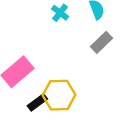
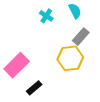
yellow hexagon: (59, 95) -> (70, 58), moved

